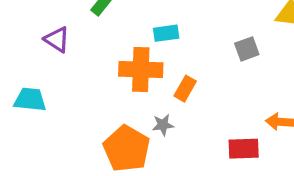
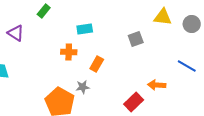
orange cross: (141, 70) -> (69, 52), size x0.6
red rectangle: (244, 149) -> (134, 102), turned -42

